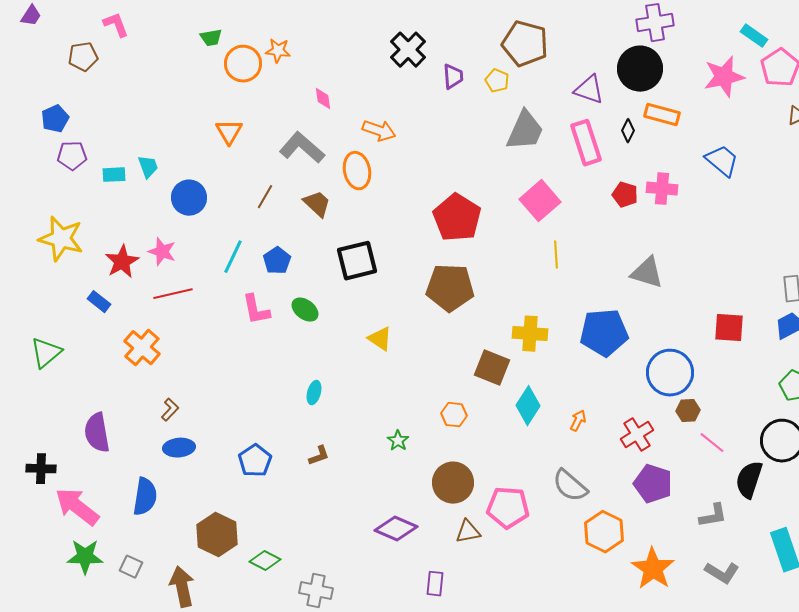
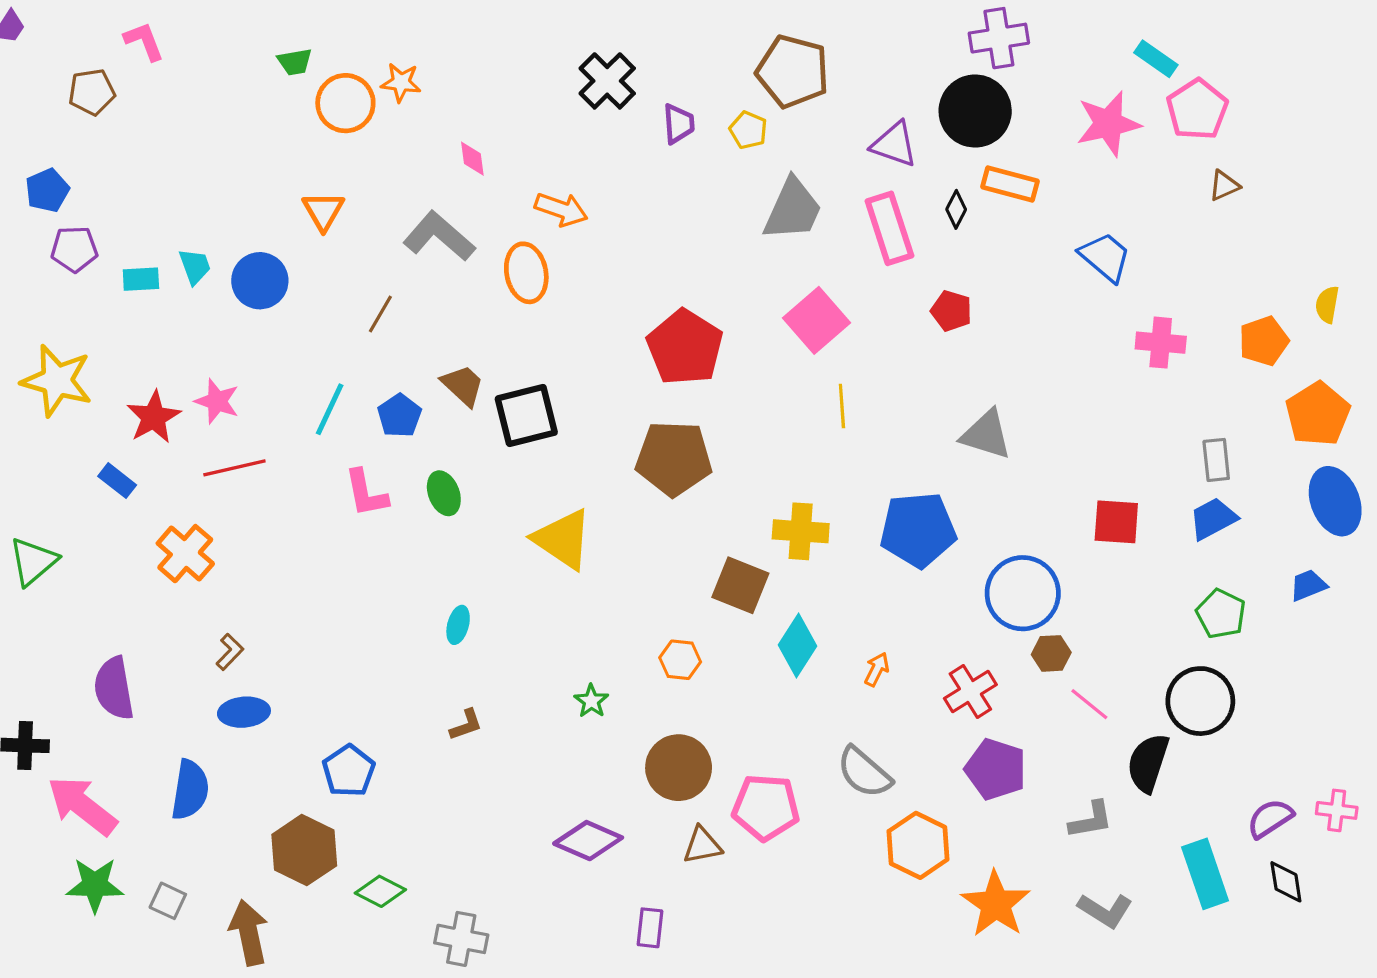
pink cross: (662, 189) -> (1161, 343), moved
blue circle: (189, 198) -> (260, 281), moved
brown trapezoid: (317, 204) -> (463, 385), moved
green ellipse: (305, 310) -> (444, 493), turned 32
yellow triangle: (380, 339) -> (563, 539), size x1.6
blue pentagon: (255, 461) -> (349, 771), moved

